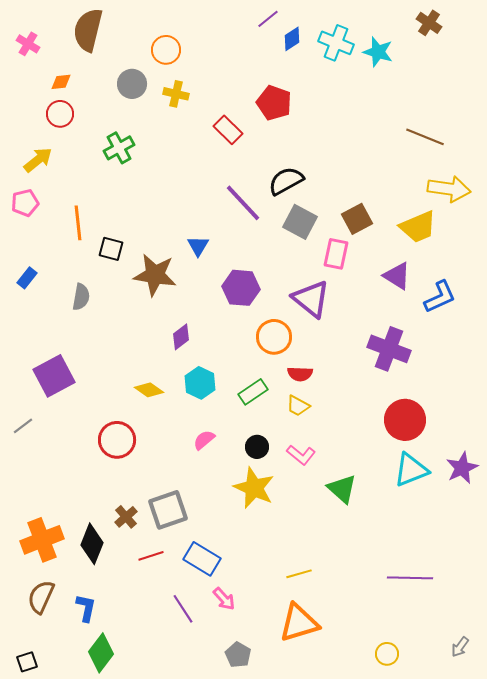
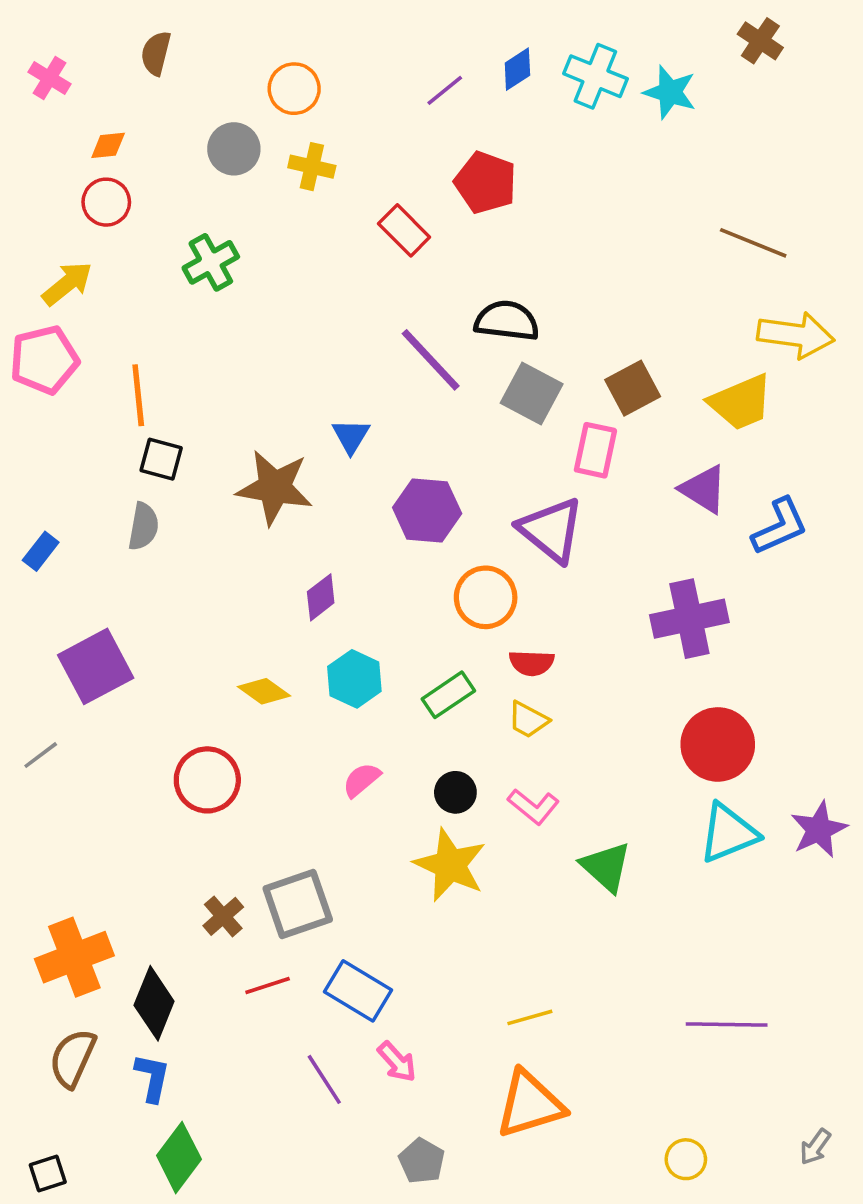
purple line: (268, 19) -> (445, 90), moved
brown semicircle: (88, 30) -> (156, 53), size x0.6
black semicircle: (286, 181) -> (507, 321), turned 36
pink pentagon: (25, 203) -> (44, 360), size x1.4
black square: (111, 249) -> (161, 459), moved
blue rectangle: (27, 278) -> (41, 551), moved
purple cross: (389, 349) -> (689, 619), turned -33
black diamond: (92, 544) -> (154, 1003), moved

